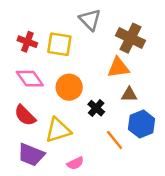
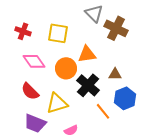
gray triangle: (90, 20) -> (94, 13), moved
red cross: (27, 42) -> (23, 31), moved
orange triangle: (118, 68) -> (87, 54), moved
black cross: (96, 108) -> (88, 85), size x1.6

